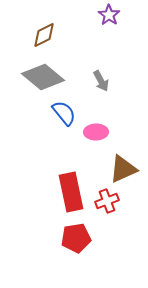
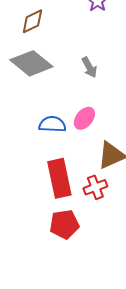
blue semicircle: (64, 113) -> (52, 124), moved, turned -48
pink ellipse: (96, 132) -> (84, 118), turned -50

